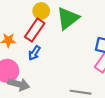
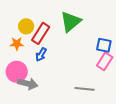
yellow circle: (41, 11) -> (26, 26), moved

